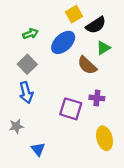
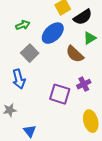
gray square: (27, 64) -> (30, 53), moved
purple cross: (97, 98) -> (84, 84), turned -32

